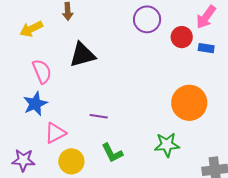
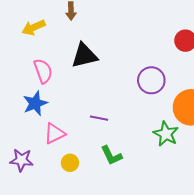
purple circle: (147, 19) -> (151, 80), moved
green star: (167, 145) -> (166, 134), moved, turned 30
yellow circle: (71, 161) -> (70, 163), size x0.7

